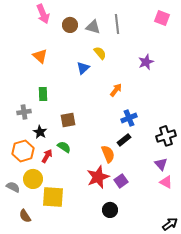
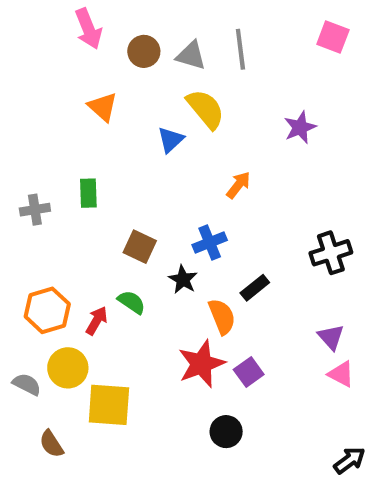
yellow semicircle: (100, 53) -> (206, 109), size x1.5
orange triangle: (40, 56) -> (103, 107), moved
gray cross: (24, 112) -> (35, 210), moved
blue cross: (129, 118) -> (210, 243), moved
brown square: (68, 120) -> (140, 247), turned 35
black star: (40, 132) -> (183, 280), moved
black cross: (166, 136) -> (331, 253), moved

